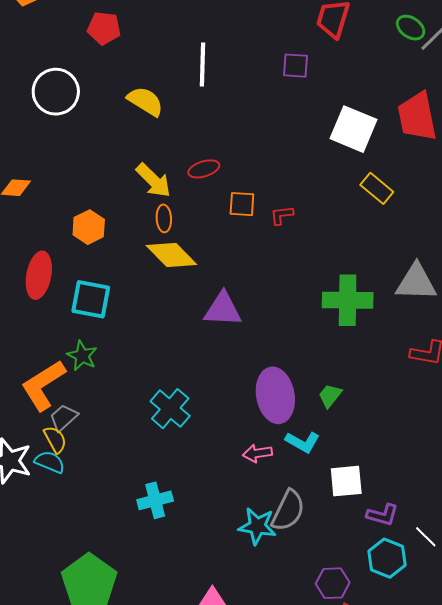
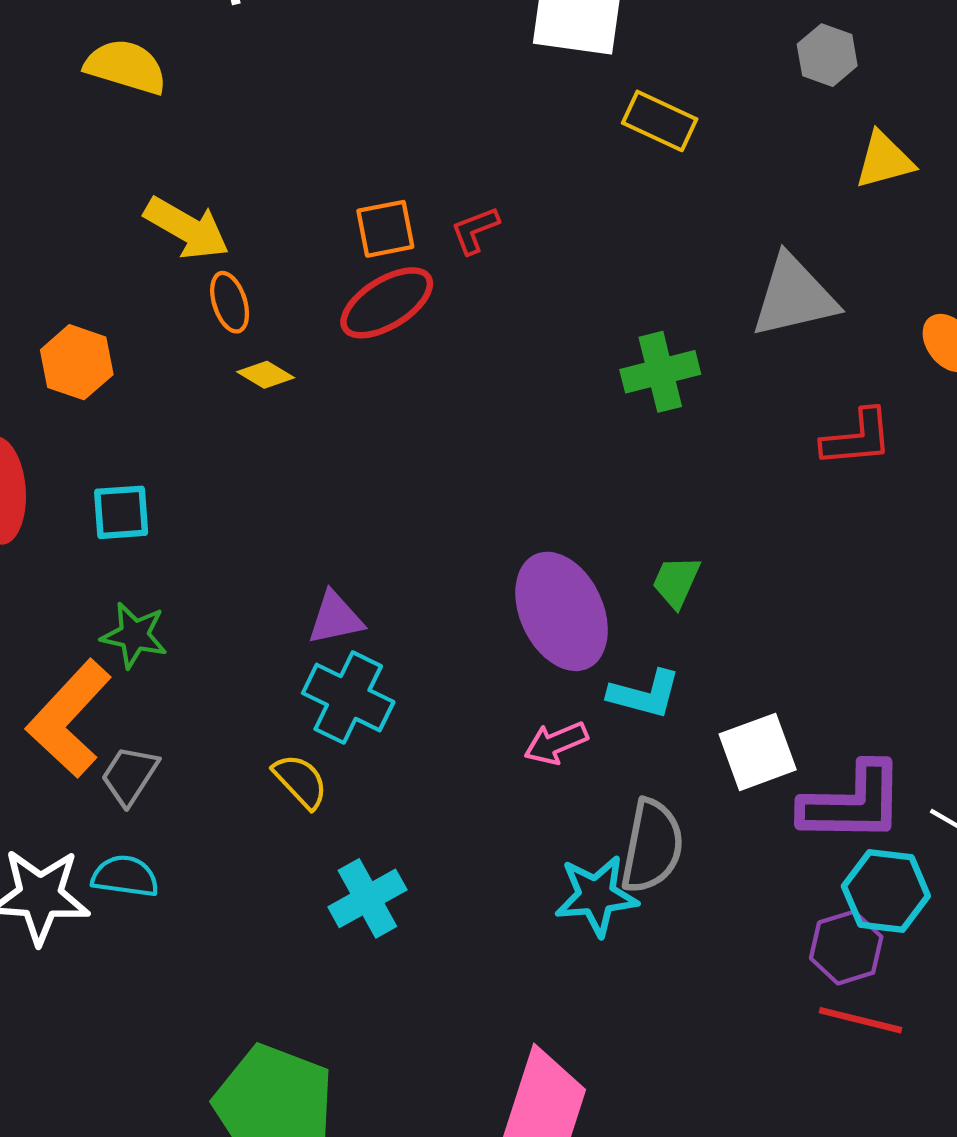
red ellipse: (204, 169) -> (387, 303), moved, size x1.4
yellow diamond: (171, 255) -> (266, 375), size x0.5
cyan square: (91, 299) -> (121, 512), size x0.7
green cross: (348, 300) -> (660, 372), size x0.7
purple triangle: (223, 309) -> (335, 618), moved, size x0.7
yellow semicircle: (55, 440) -> (300, 781), moved
purple L-shape: (383, 515) -> (853, 803), size x1.6
purple hexagon: (333, 583) -> (846, 948), moved

